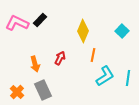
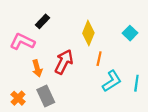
pink L-shape: (17, 23) -> (22, 42), moved
red arrow: (60, 58) -> (64, 62), size x1.6

